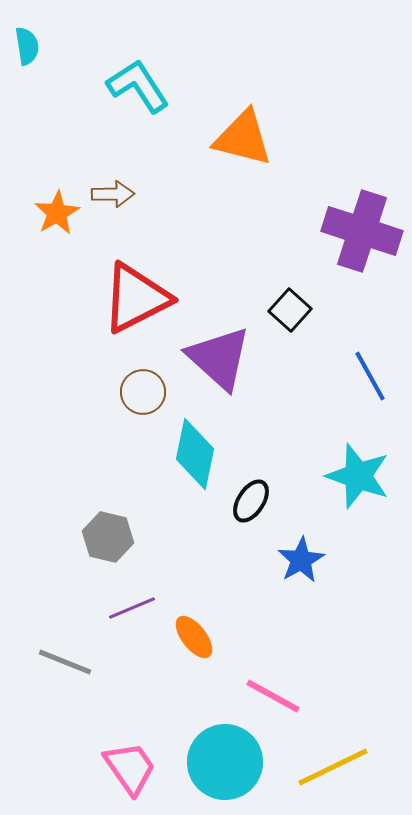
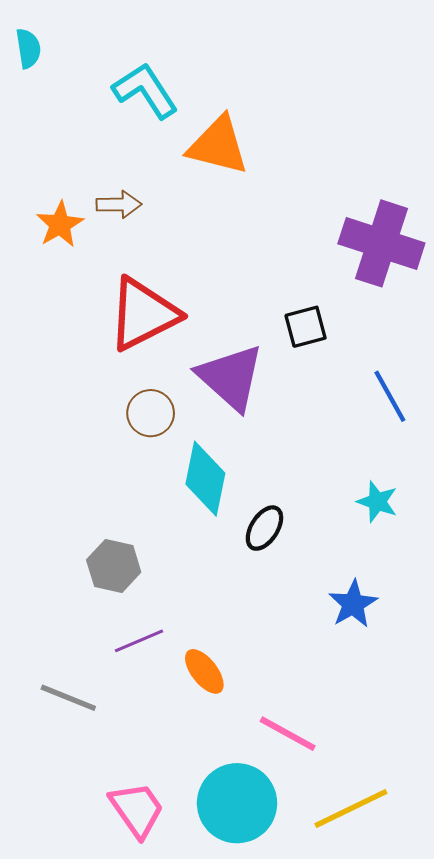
orange triangle: (243, 138) -> (218, 145), moved
black square: (290, 310) -> (306, 327), turned 33
cyan star: (358, 476) -> (377, 502), size x0.6
blue star: (301, 560) -> (353, 604), moved

